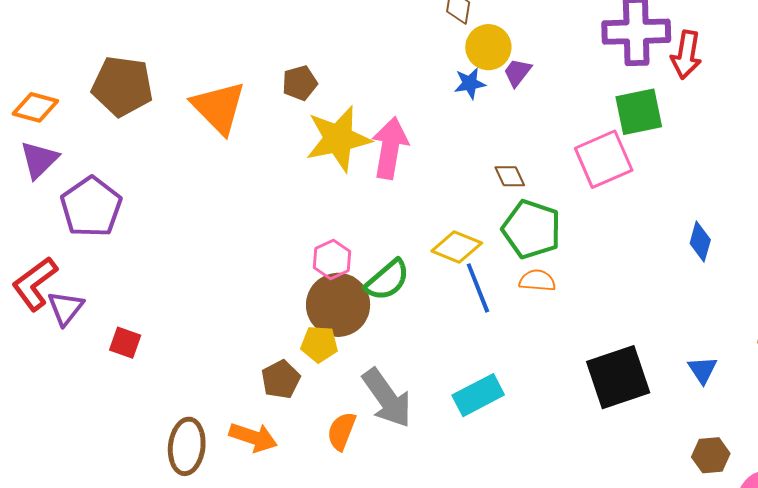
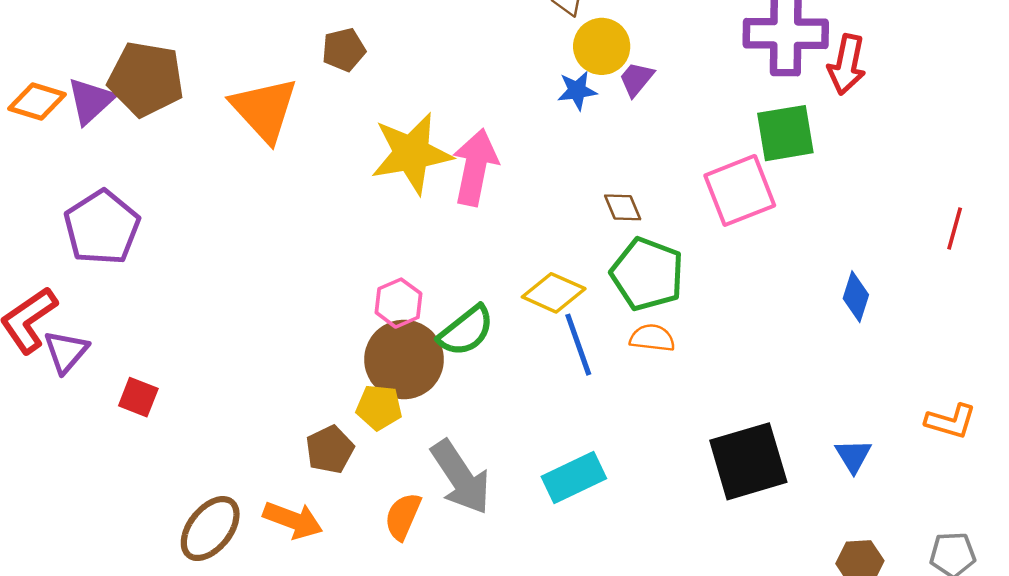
brown pentagon: (300, 83) -> (344, 50), moved
purple triangle: (39, 160) -> (91, 101), moved
brown ellipse: (187, 446) -> (210, 529), turned 30

